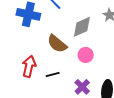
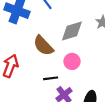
black line: (53, 75) -> (51, 78), moved

